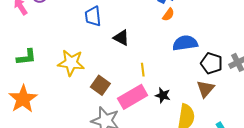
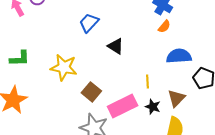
blue trapezoid: (93, 16) -> (89, 23), turned 45
yellow line: (143, 70) -> (148, 82), moved
brown triangle: (205, 89) -> (176, 98), moved

